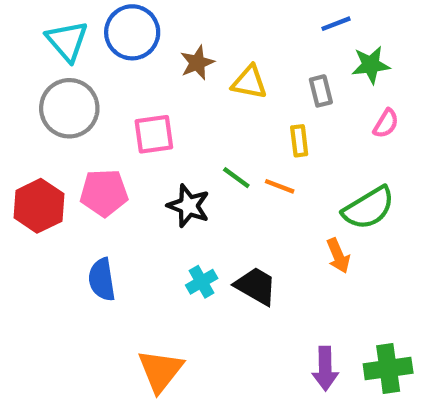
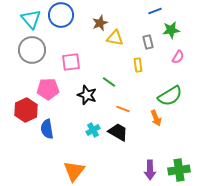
brown star: (197, 63) -> (100, 23), moved
orange line: (280, 186) -> (123, 109), moved
red hexagon: (39, 206) -> (26, 110), moved

